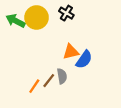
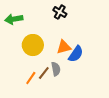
yellow circle: (37, 17) -> (33, 45), moved
green arrow: (15, 21) -> (14, 19), turned -36

